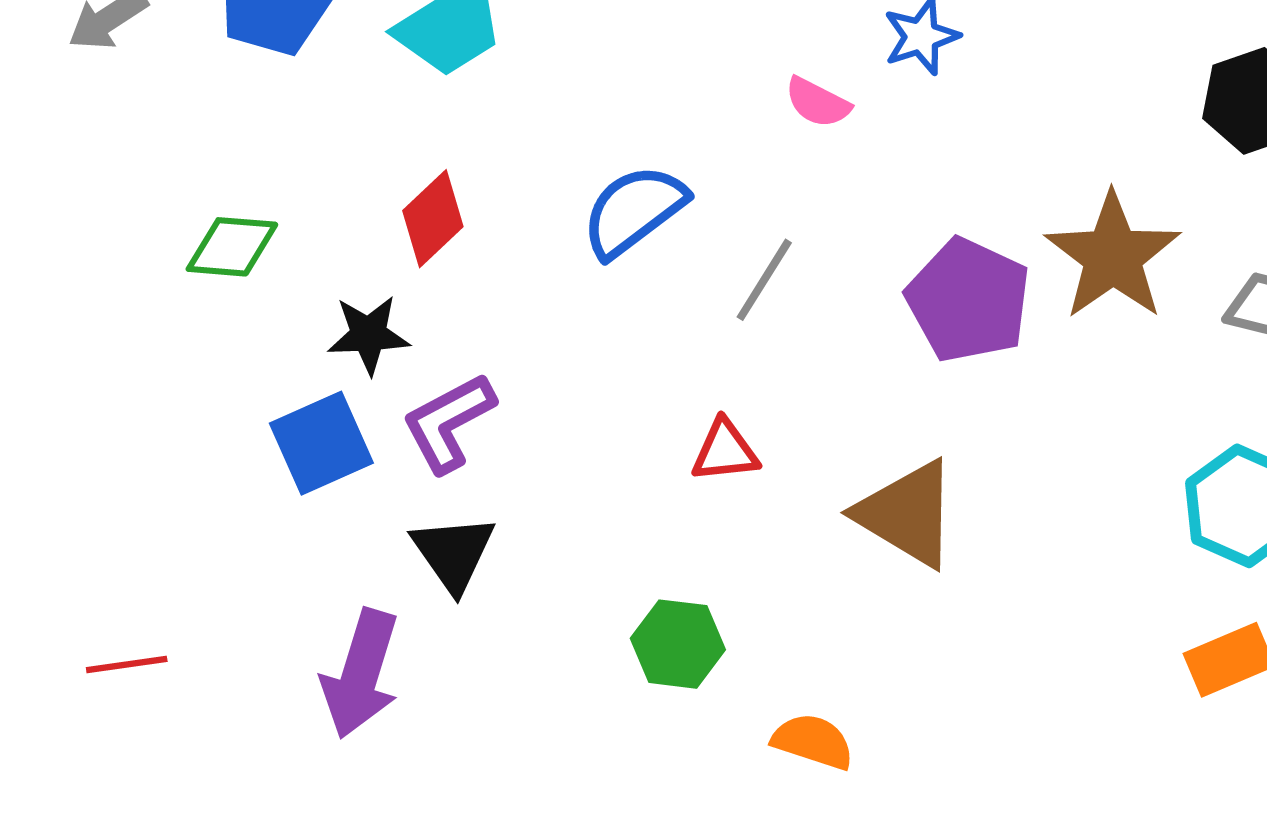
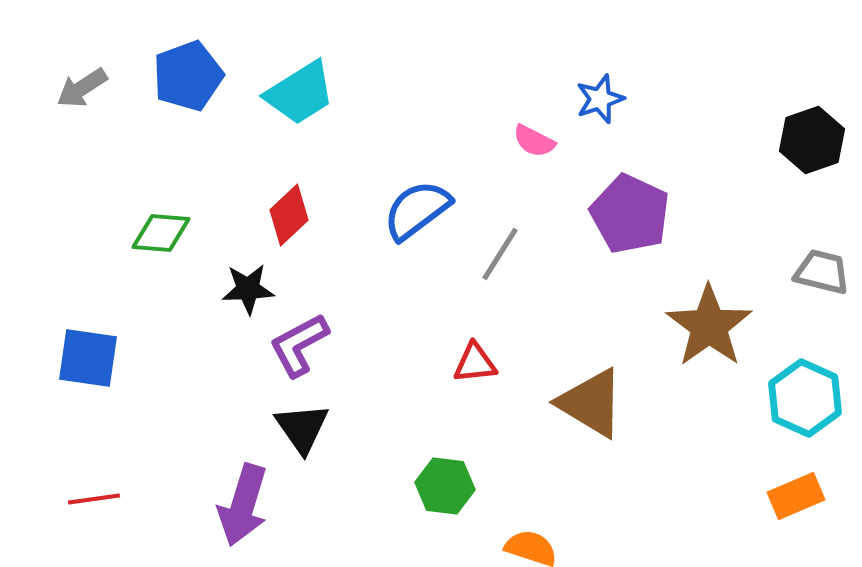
brown star: (1113, 256) -> (709, 326), moved
purple pentagon: (968, 300) -> (630, 214), moved
blue square: (321, 443) -> (88, 358), moved, turned 32

